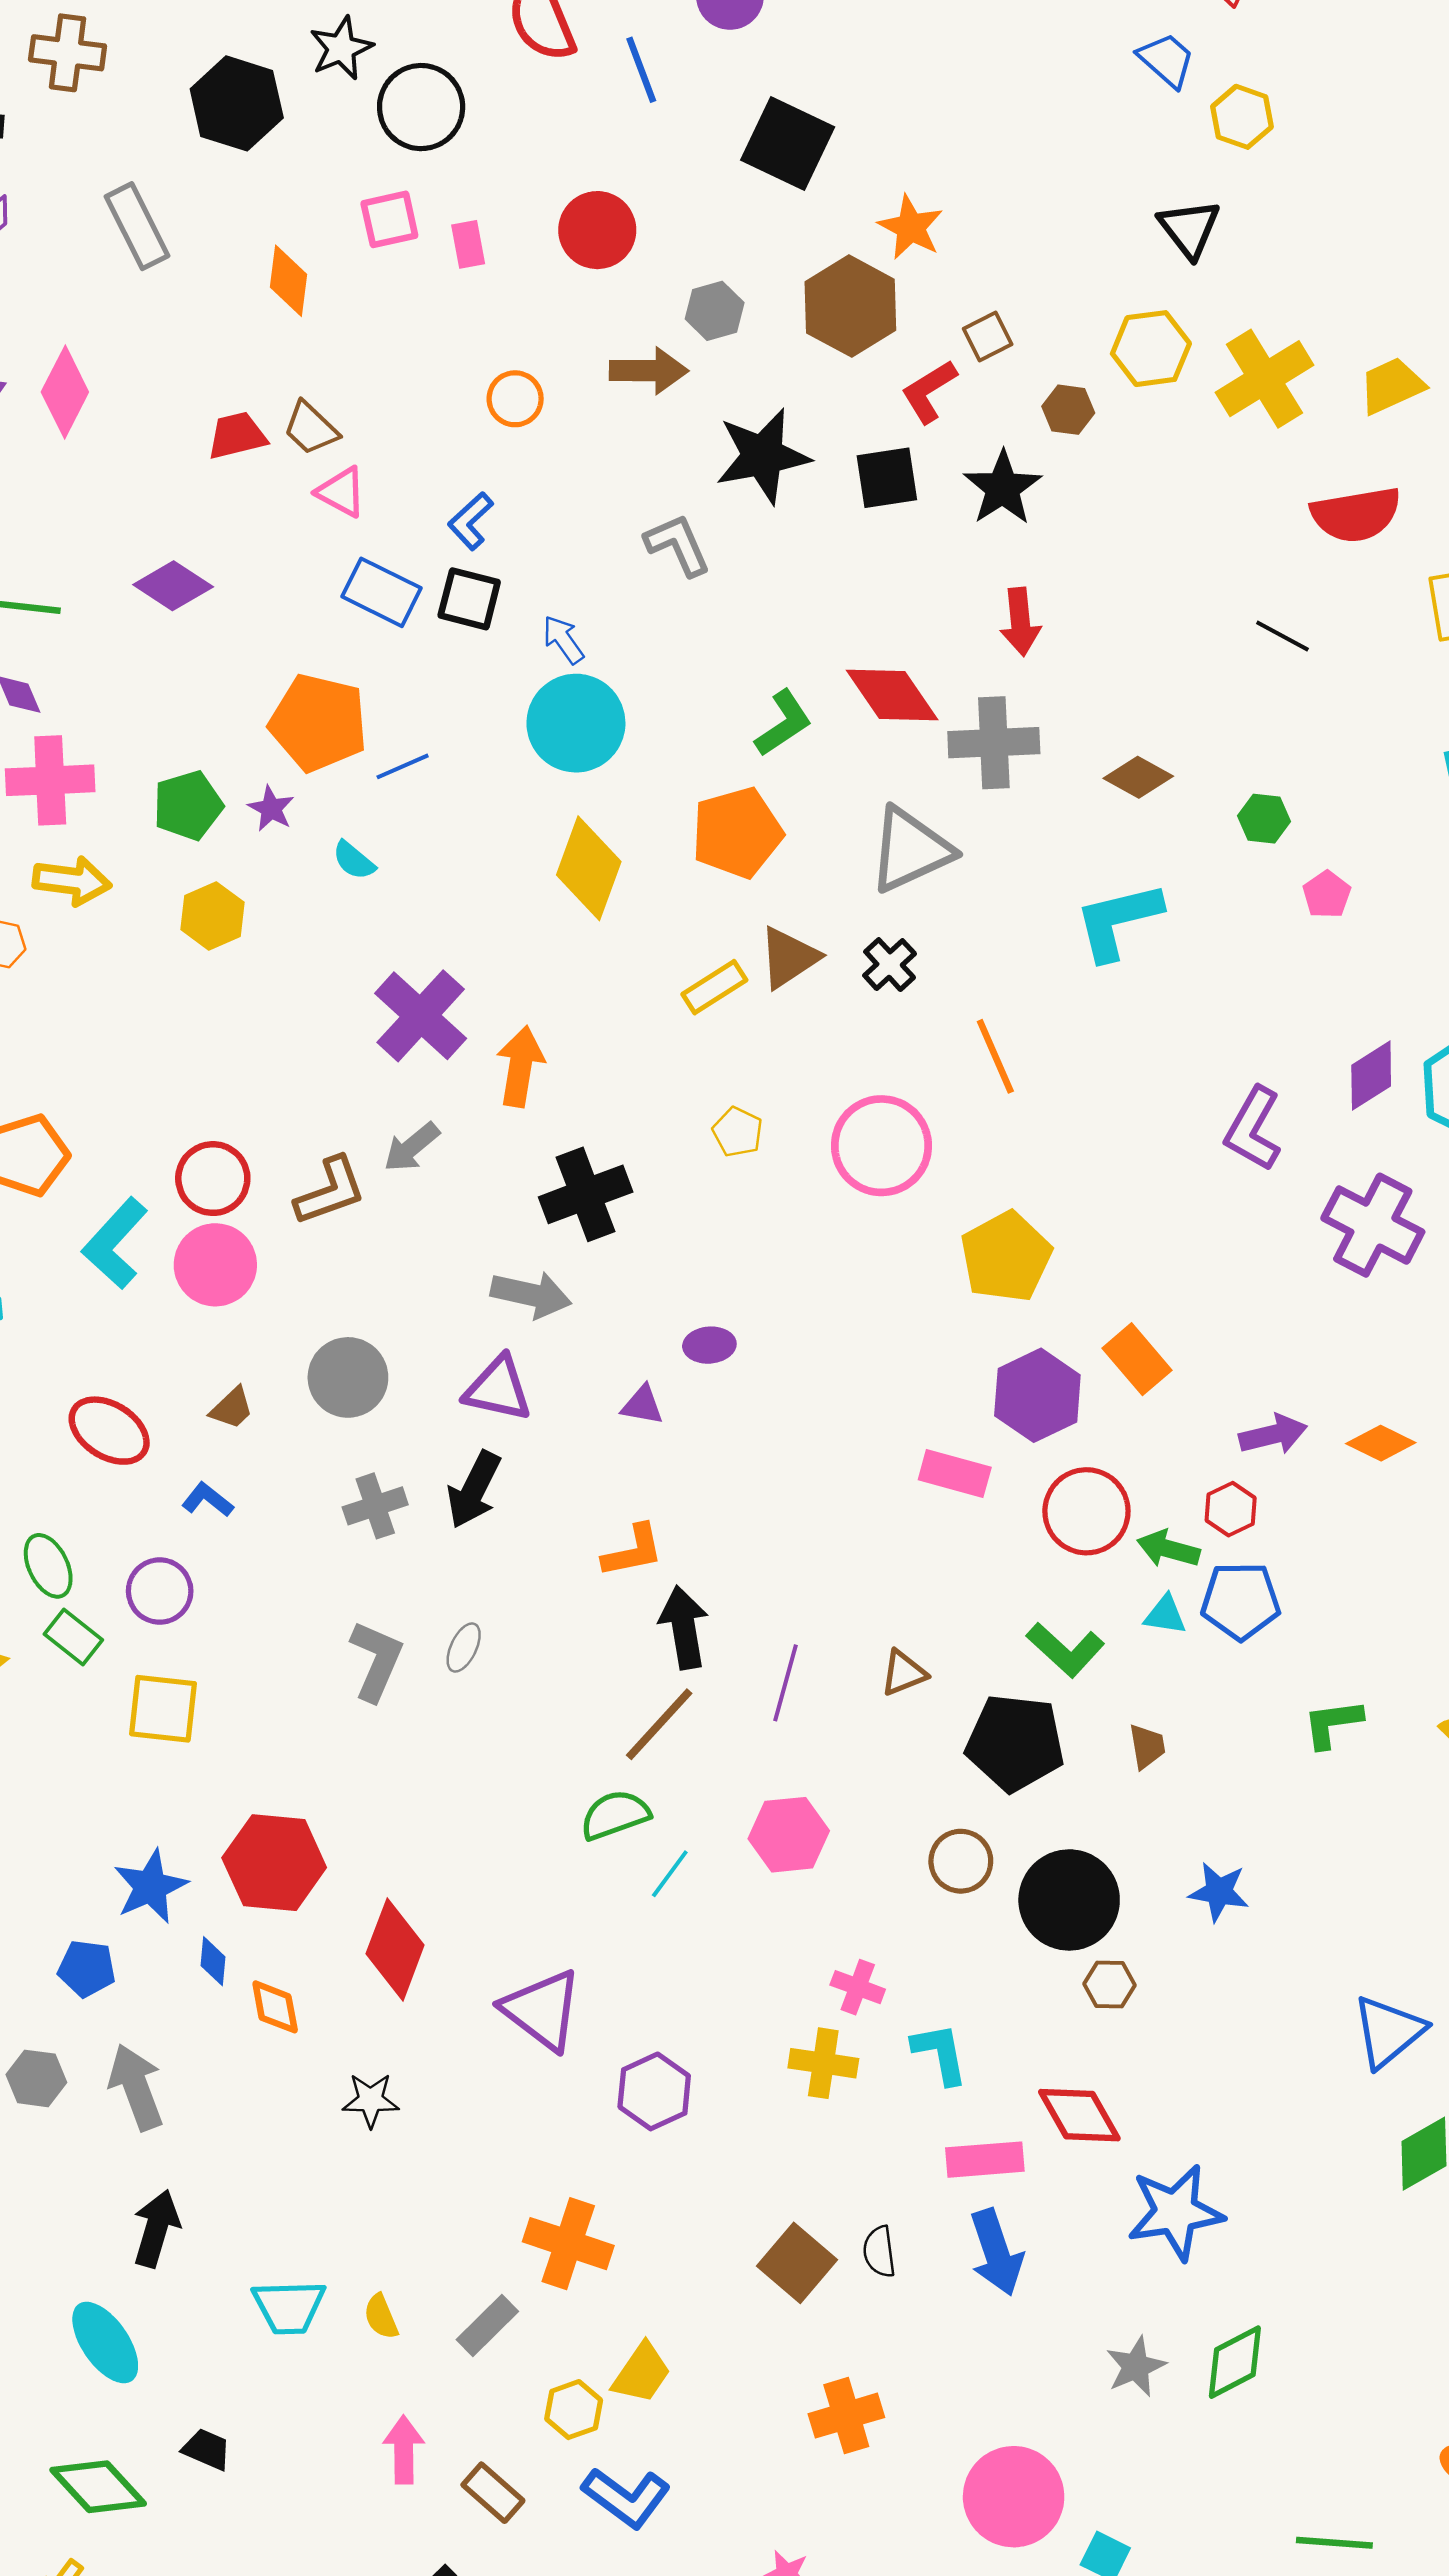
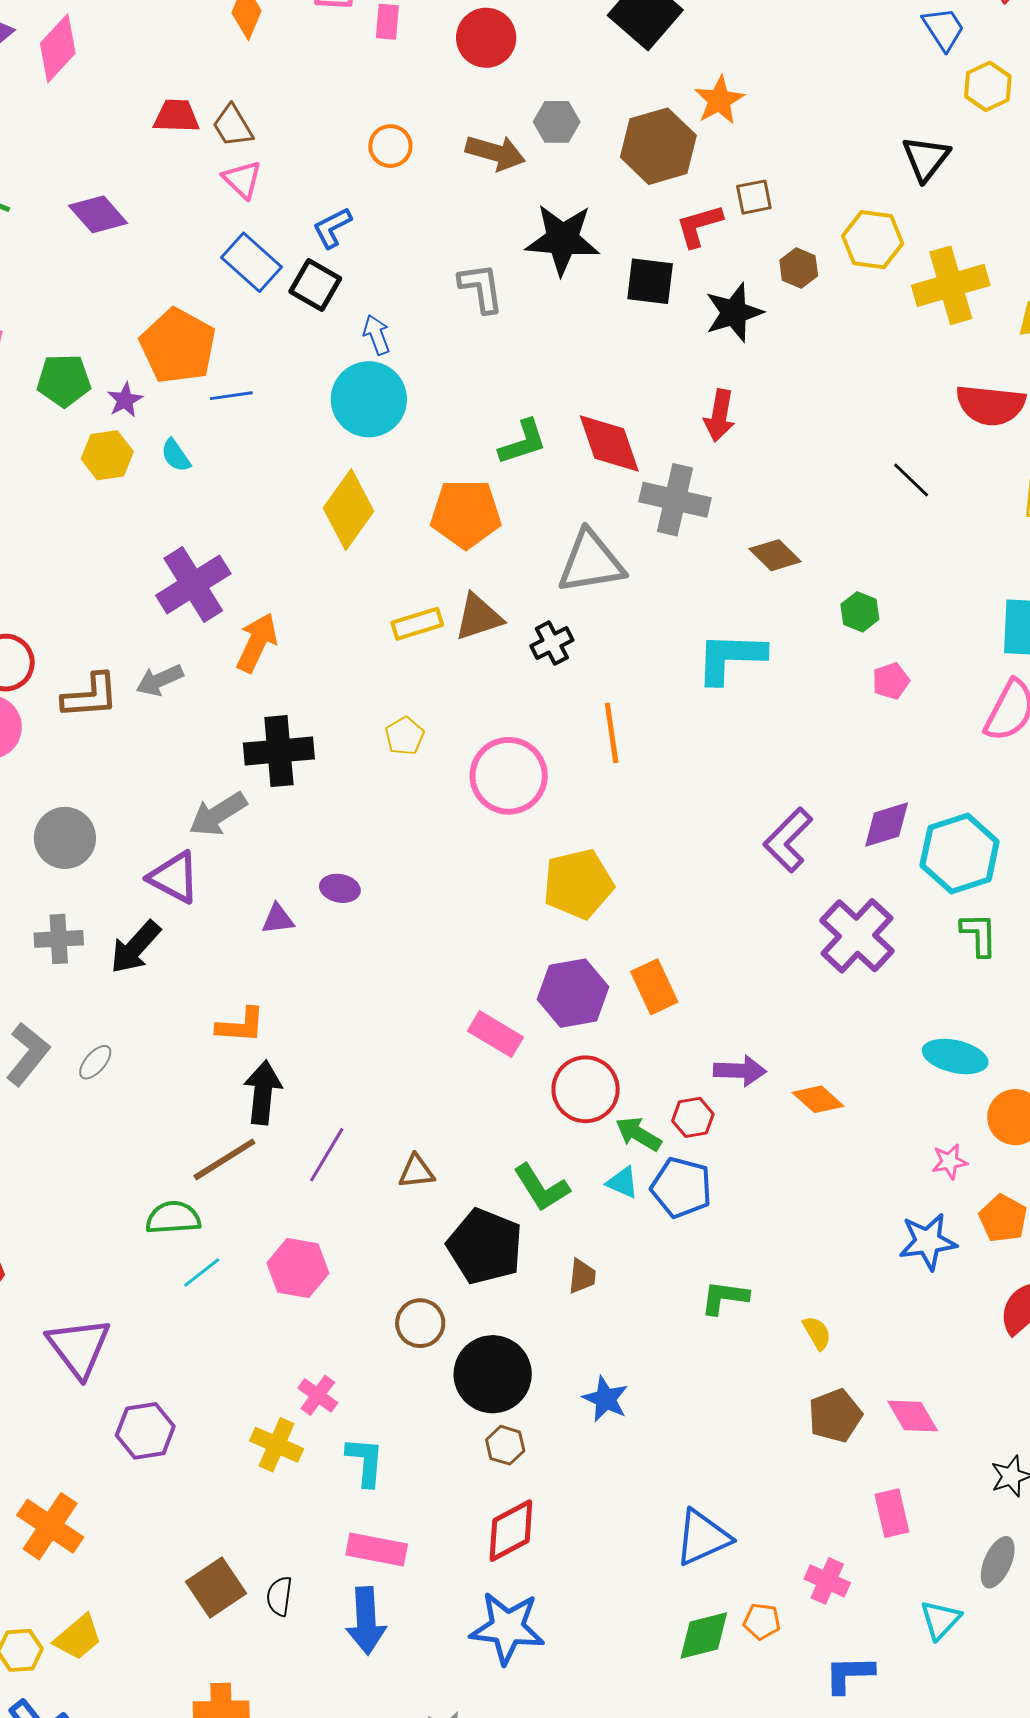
yellow hexagon: (212, 916) -> (107, 455), moved
gray arrow: (531, 1295) -> (218, 814), turned 120
purple triangle: (642, 1405) -> (278, 919), turned -33
red diamond: (1079, 2115) -> (511, 1531), moved, turned 76

